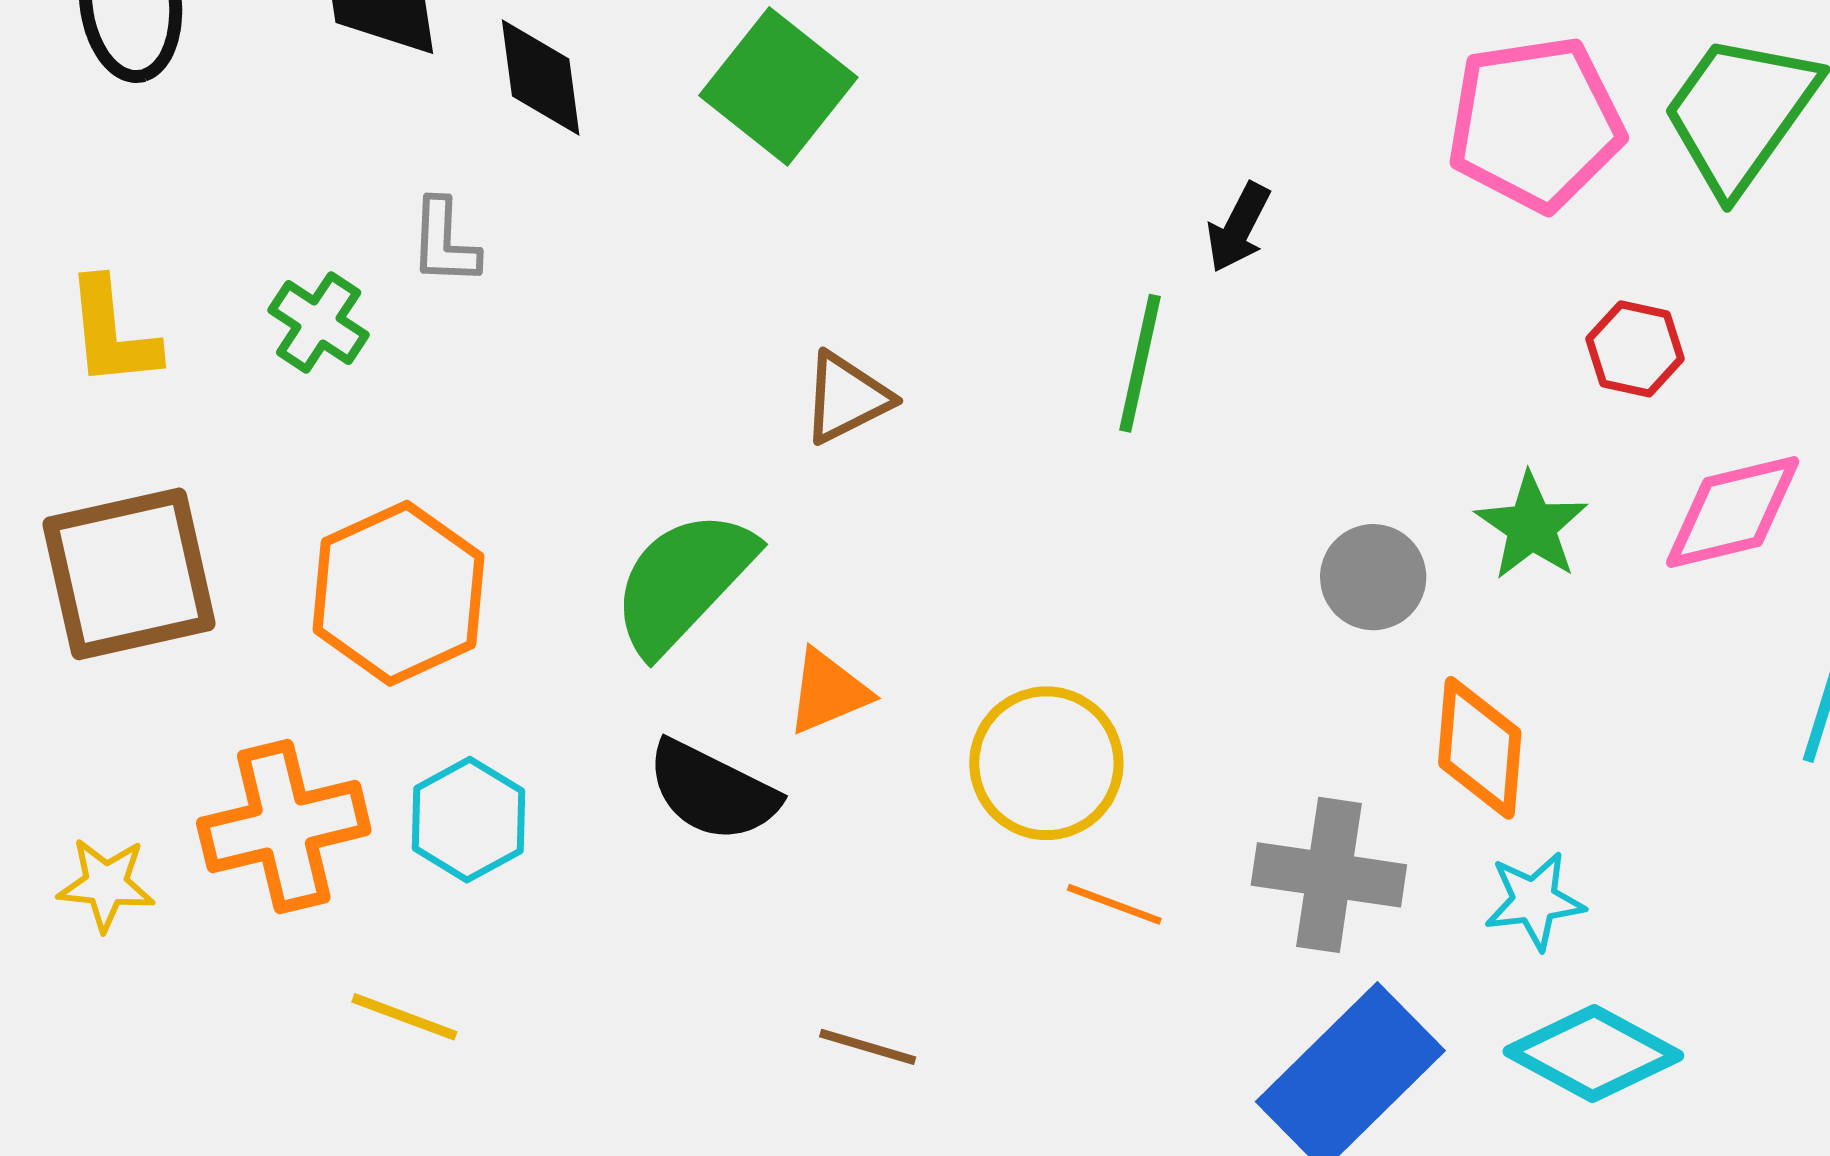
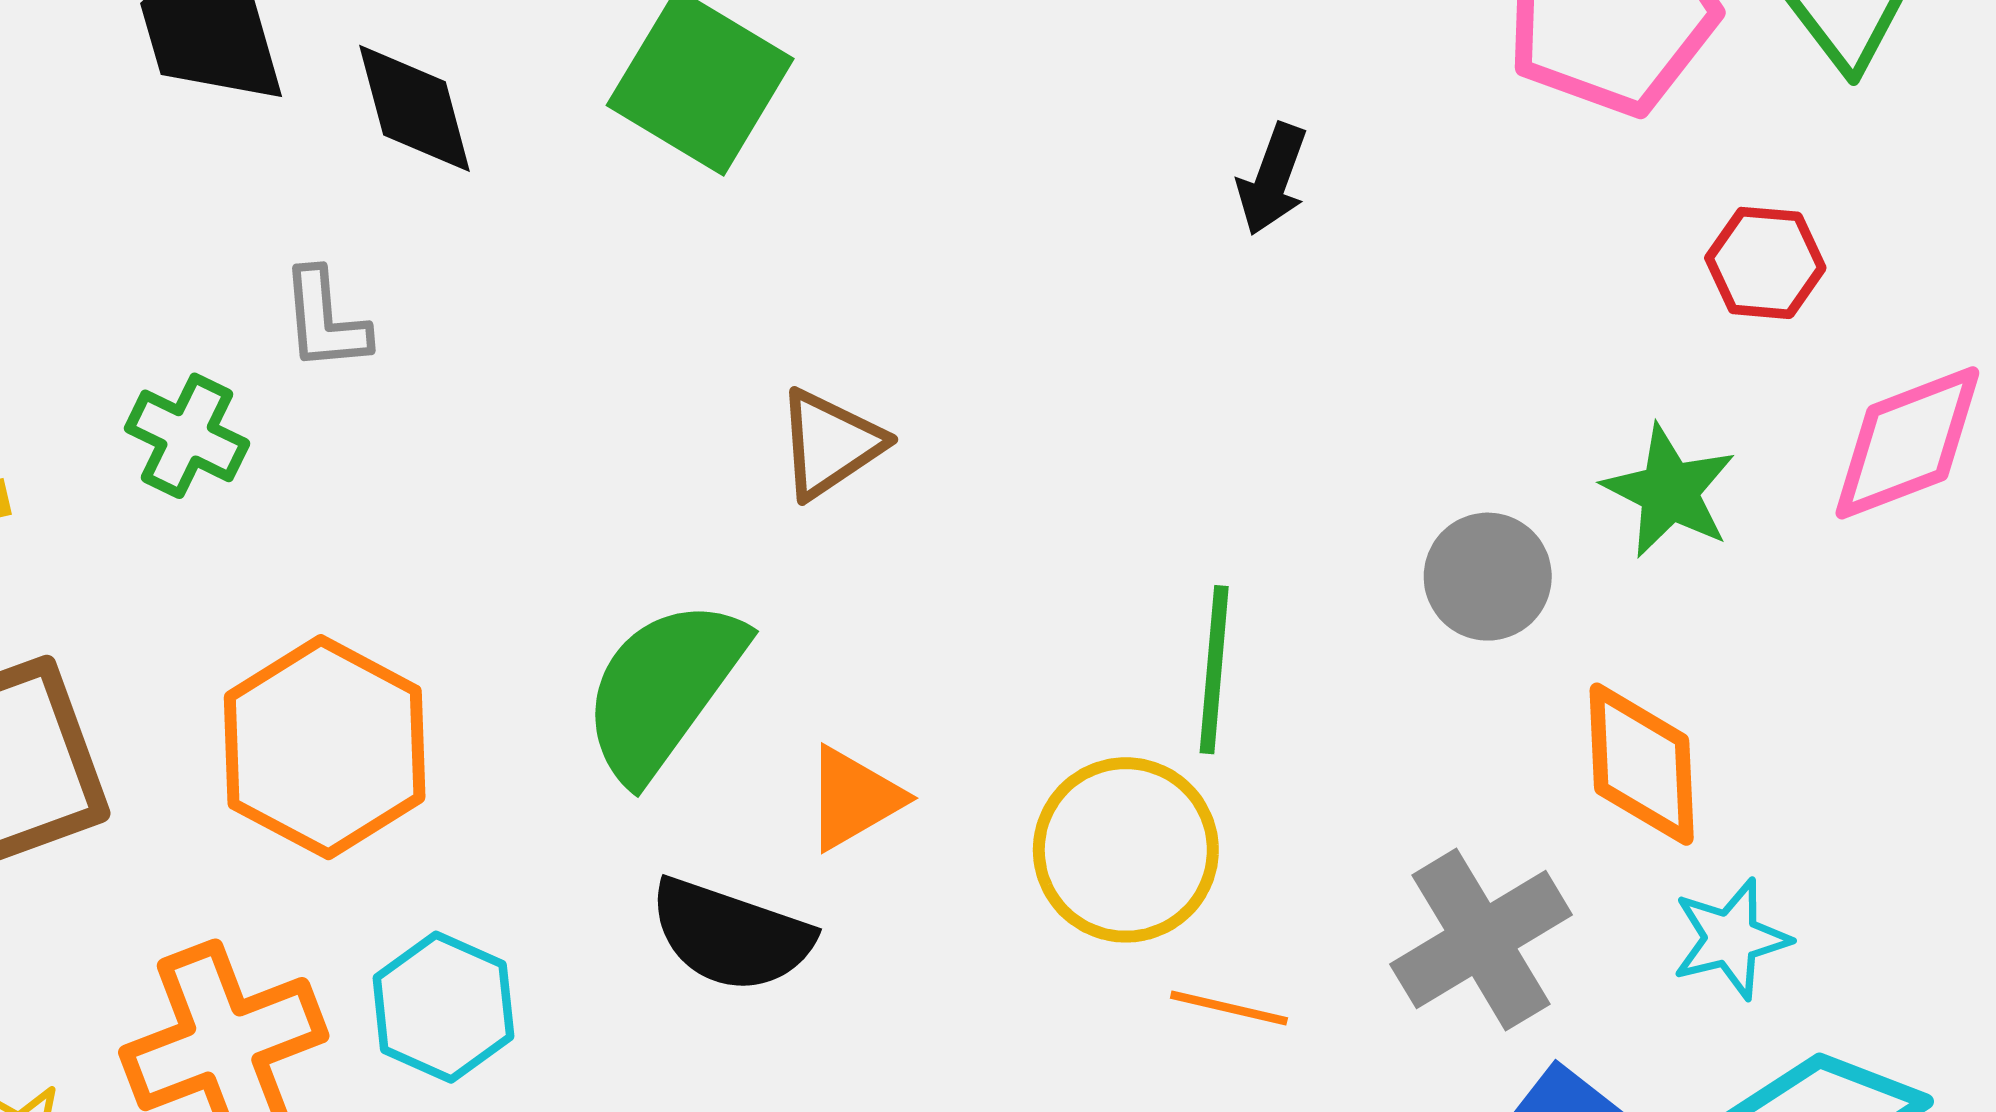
green line: (1140, 363) -> (1214, 670), moved
gray cross: (1329, 875) -> (1481, 940), turned -32

